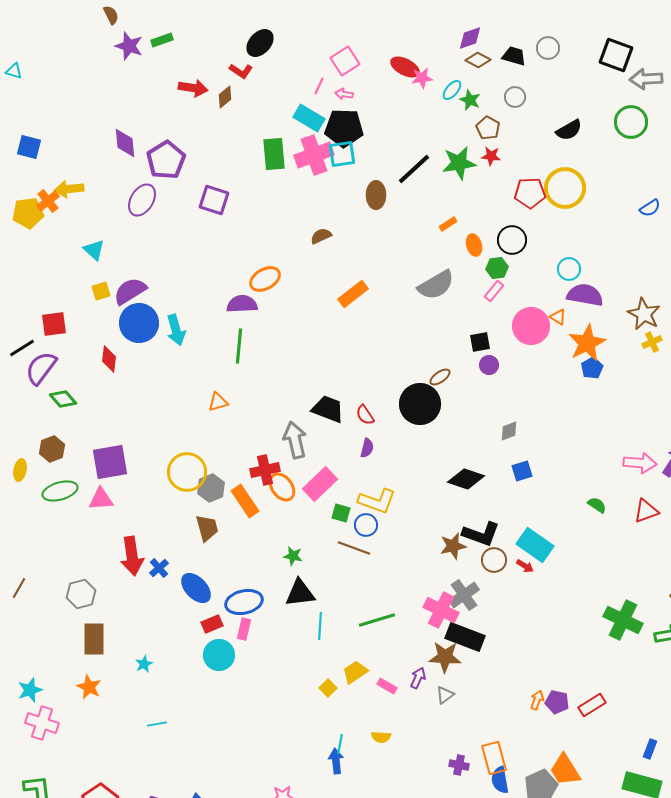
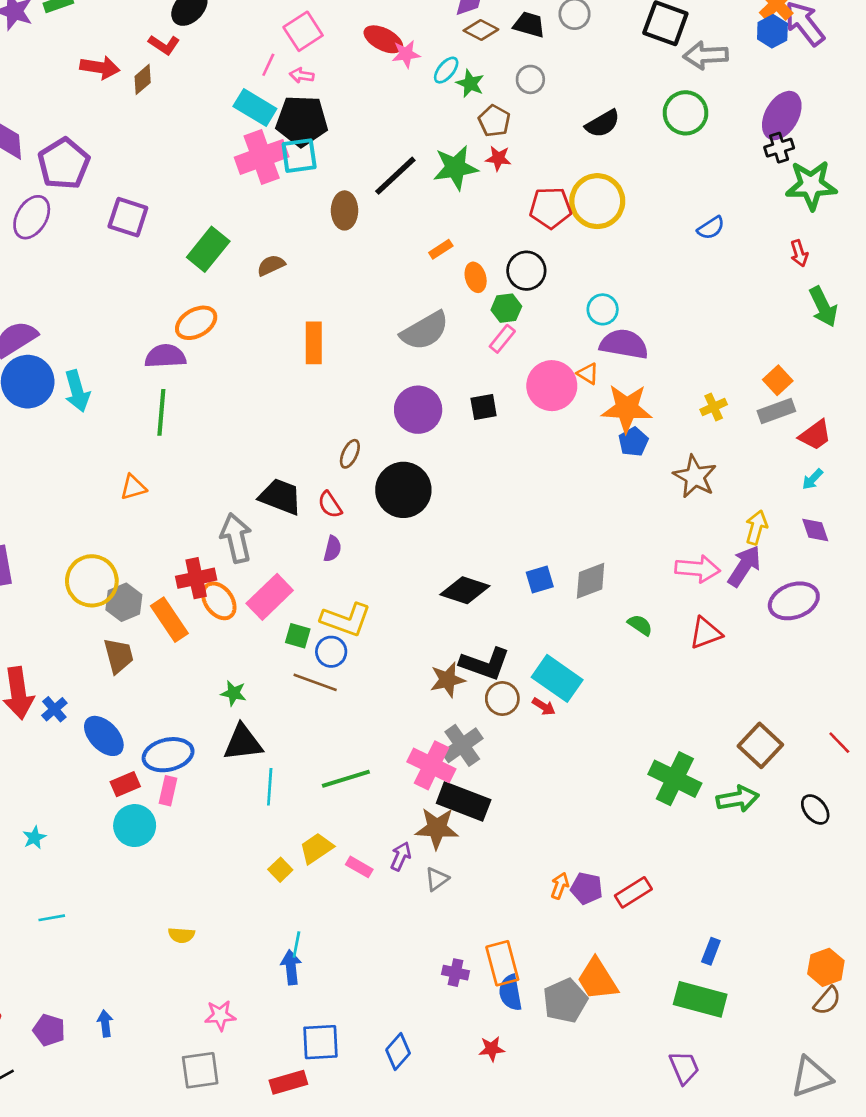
green rectangle: (274, 154) -> (208, 249), moved, turned 44
orange rectangle: (353, 294) -> (314, 343), turned -52
brown star: (644, 314) -> (695, 477), moved
orange star: (587, 343) -> (627, 408), turned 30
purple circle: (489, 365) -> (418, 410), moved, size x1.8
brown ellipse: (440, 377) -> (350, 454), moved, turned -30
gray diamond: (509, 431) -> (591, 581), moved, size x1.4
yellow semicircle: (381, 737) -> (181, 935), moved

